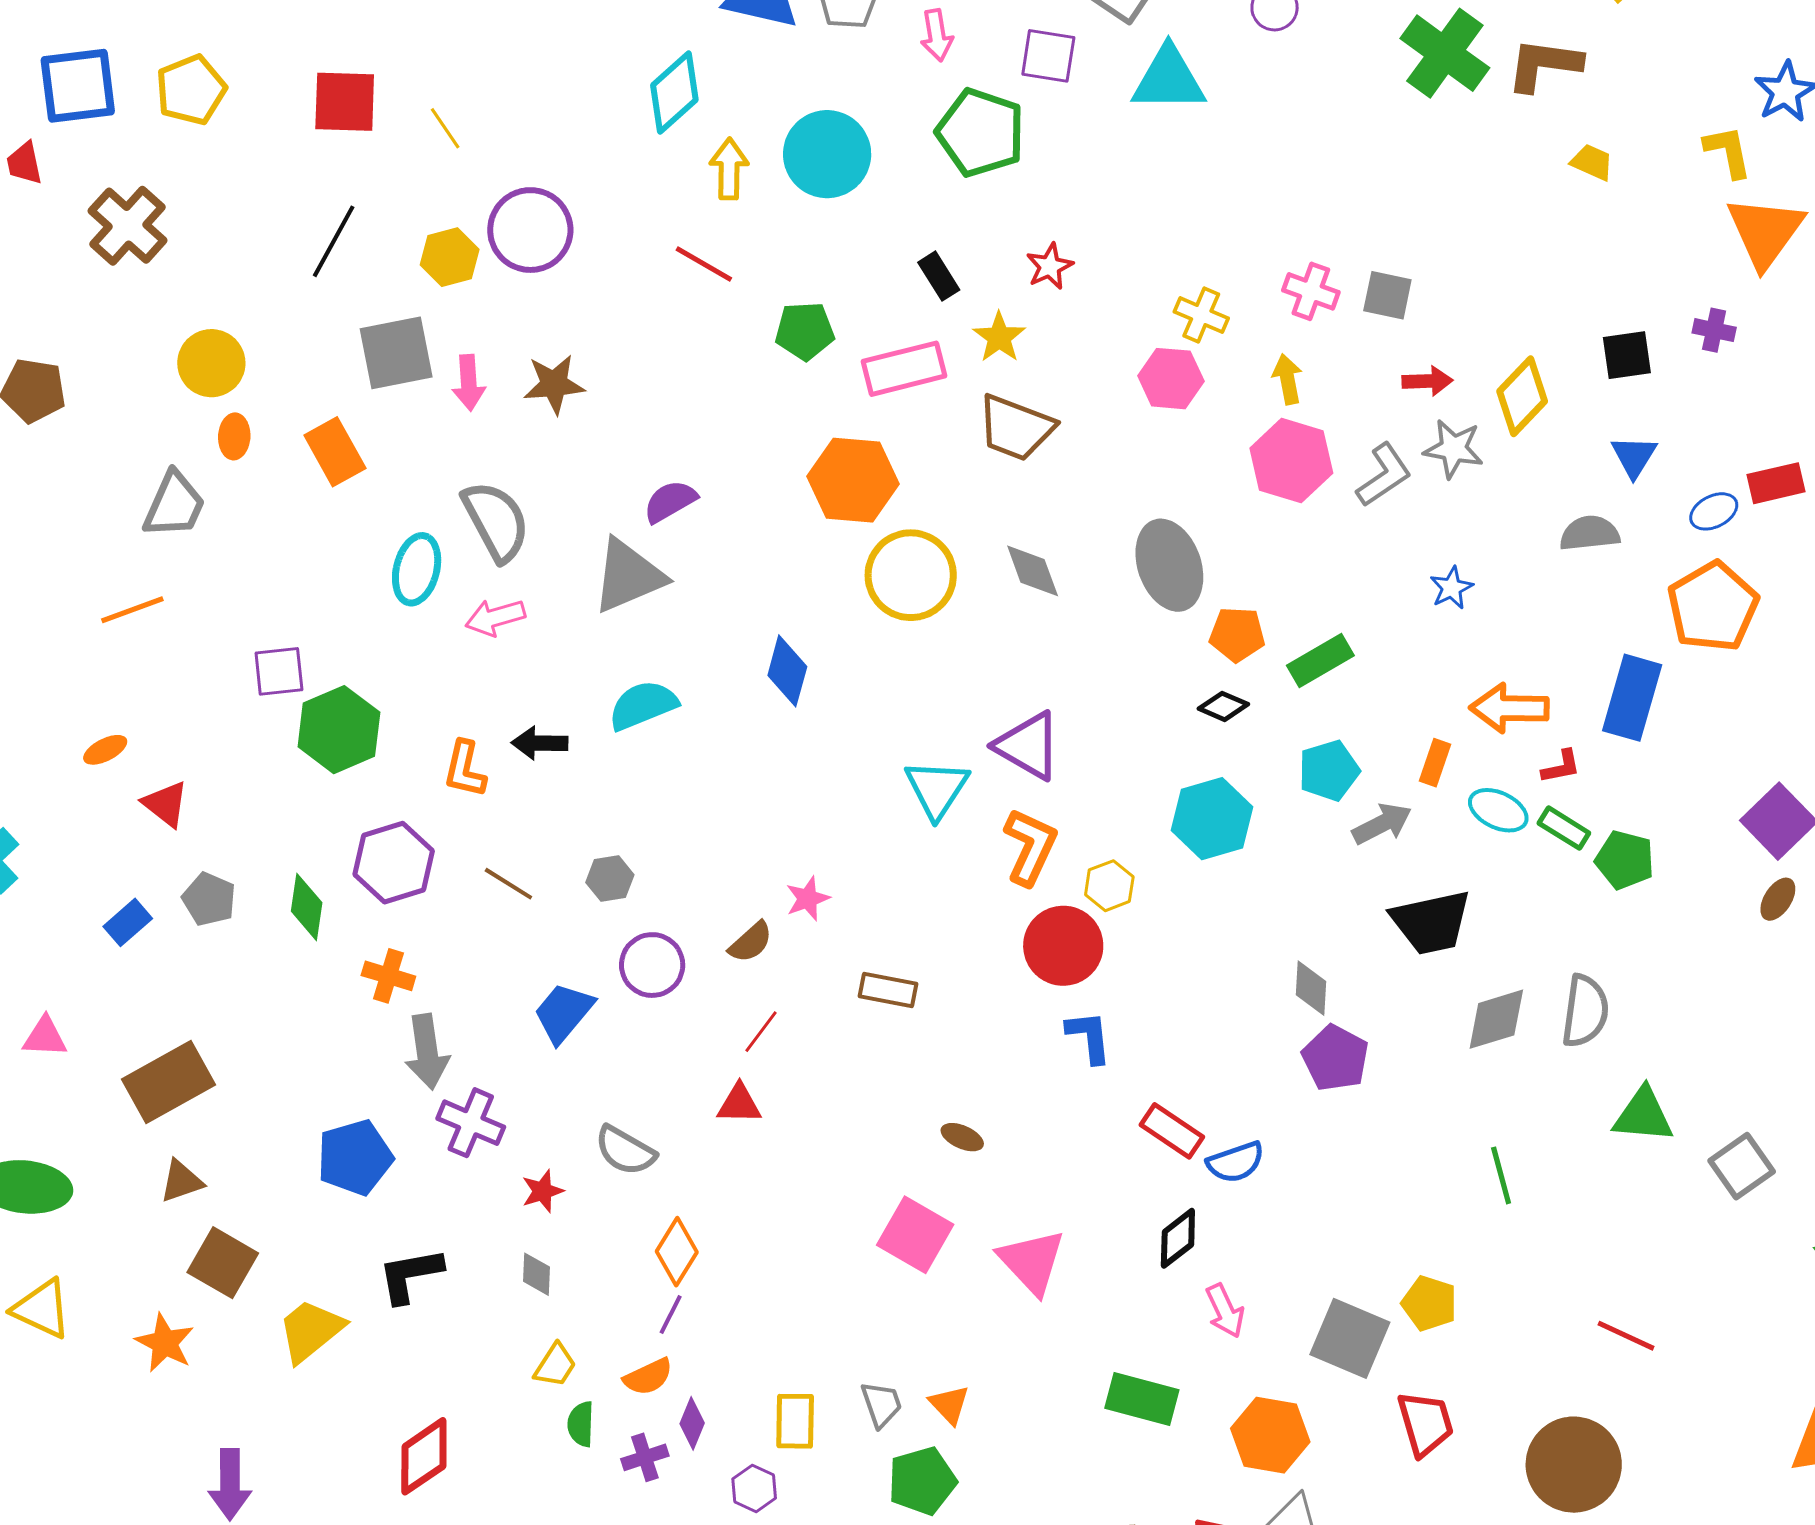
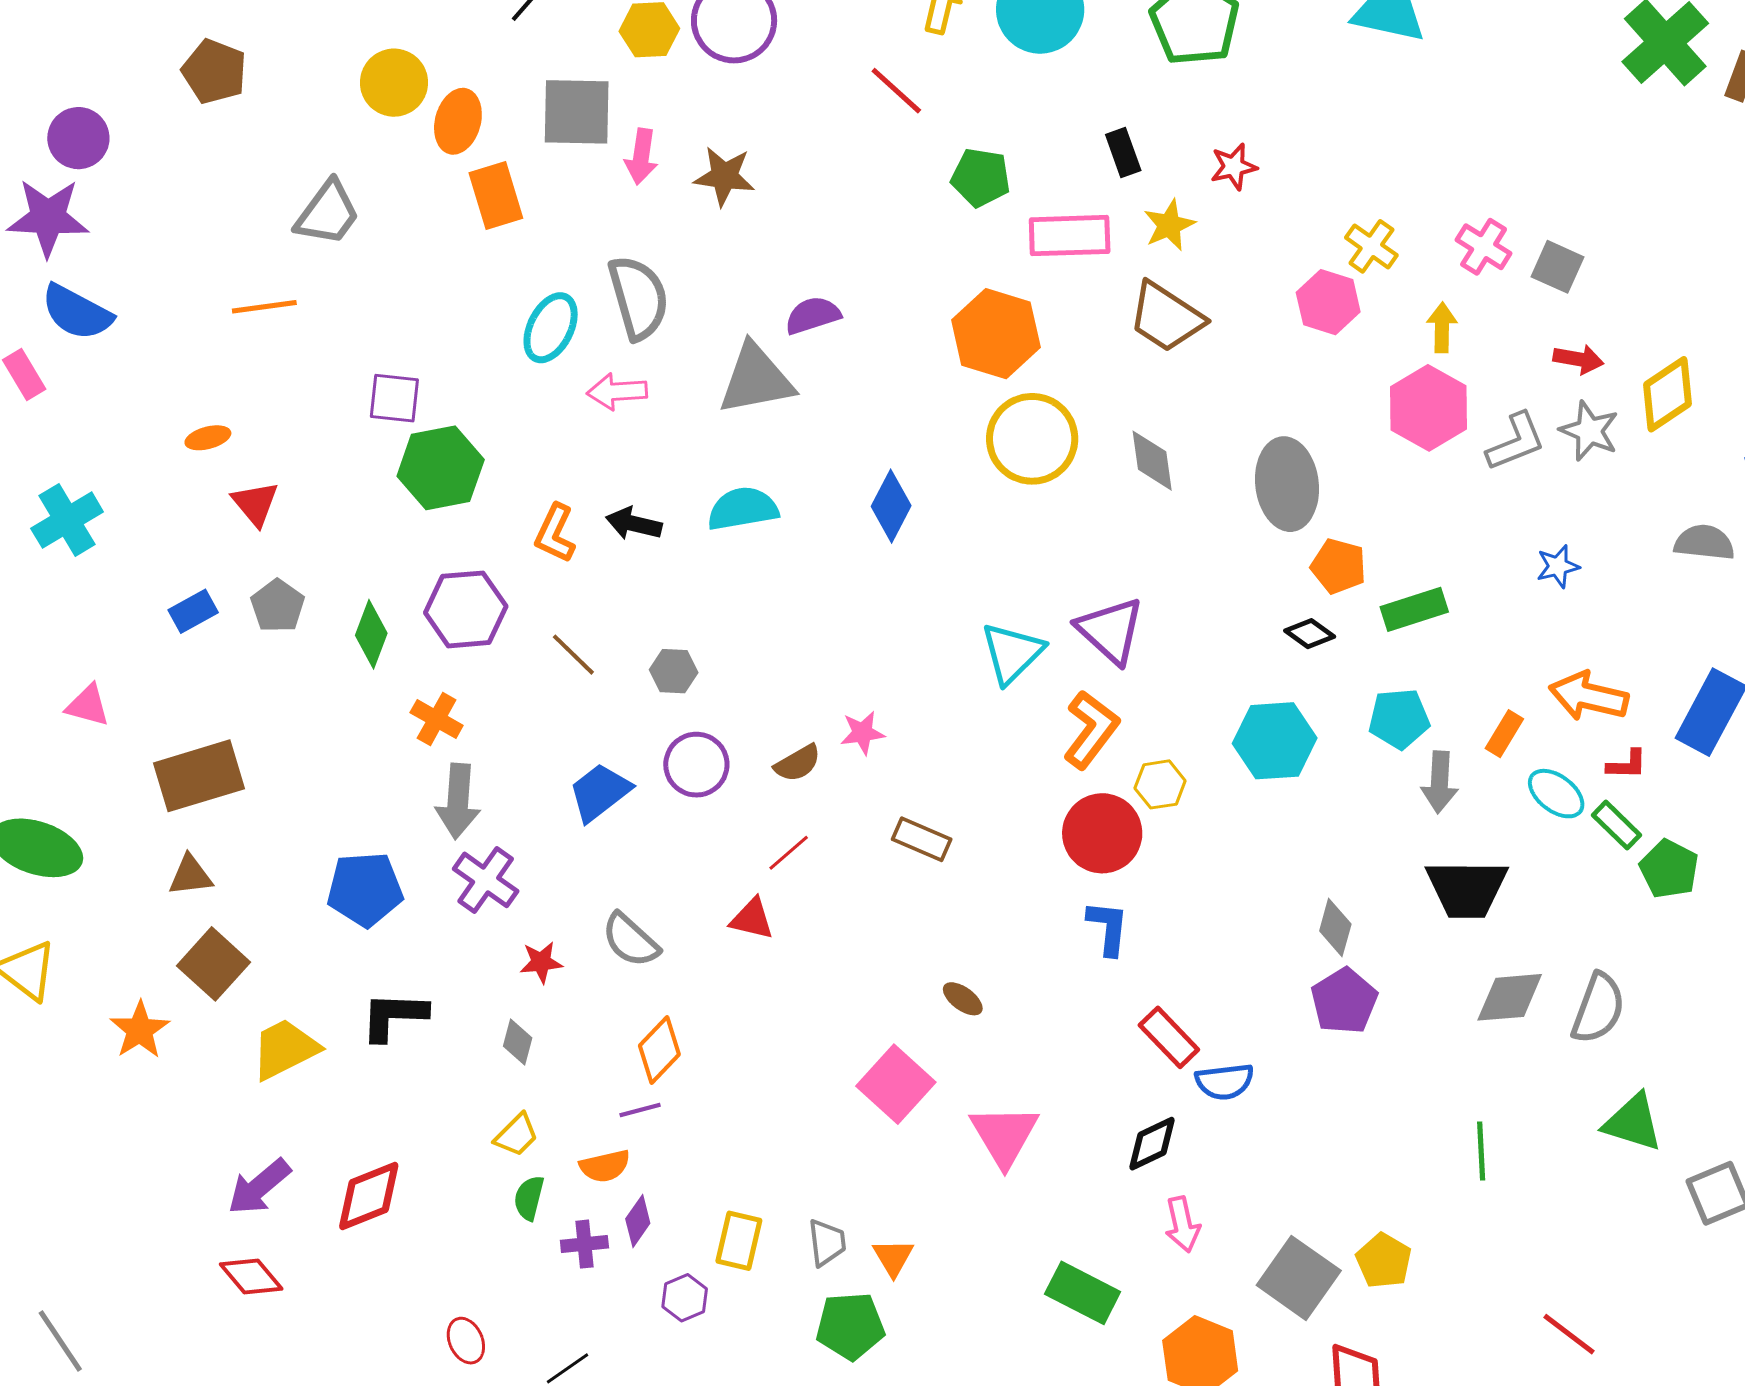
orange ellipse: (234, 436) -> (458, 121), moved, size x1.4
gray arrow: (1382, 824) -> (1440, 782), turned 108
purple line: (671, 1314) -> (640, 1110), turned 36
purple arrow: (230, 1484) -> (259, 1187), moved, turned 38

